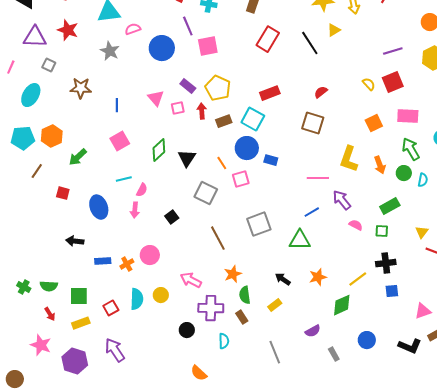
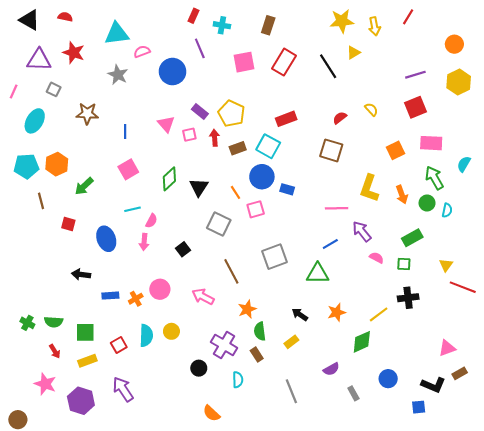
pink square: (208, 46) -> (244, 62), moved
yellow semicircle: (369, 84) -> (371, 109), moved
brown line: (37, 171) -> (41, 201), turned -49
pink arrow: (191, 280) -> (203, 297), moved
blue square: (392, 291) -> (419, 407), moved
purple cross: (211, 308) -> (224, 345), turned 30

